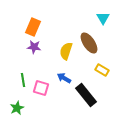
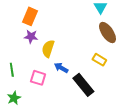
brown ellipse: (89, 43) -> (108, 33), moved
yellow semicircle: (66, 51) -> (48, 49), moved
green line: (23, 80) -> (12, 70), moved

